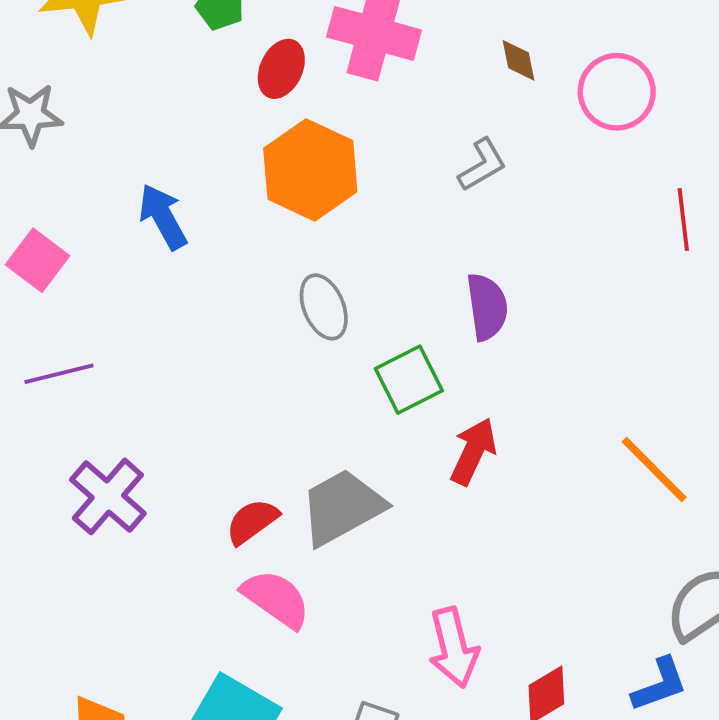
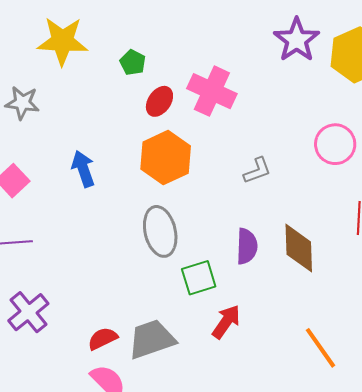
brown diamond: (518, 60) -> (299, 248), moved, size x2.0
gray ellipse: (324, 307) -> (160, 231), size x1.4

